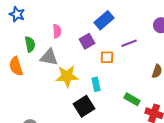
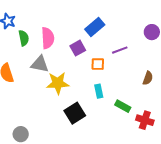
pink semicircle: (57, 31) -> (48, 38), size x1.5
green semicircle: (30, 44) -> (24, 38), moved
cyan rectangle: (96, 84) -> (99, 91), moved

